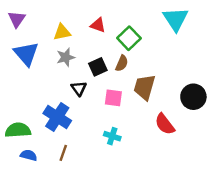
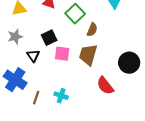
gray star: (66, 57) -> (15, 37), moved
brown semicircle: (122, 63) -> (92, 30), moved
pink square: (113, 98) -> (62, 54), moved
brown line: (63, 153) -> (36, 98), moved

